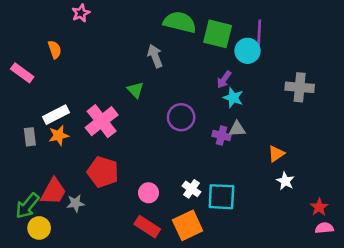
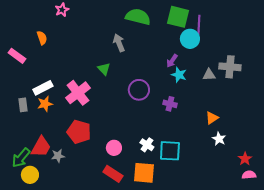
green square: (218, 34) -> (178, 17), moved
gray triangle: (237, 129) -> (209, 75), moved
orange square: (188, 225) -> (144, 173), turned 30

